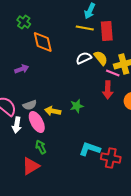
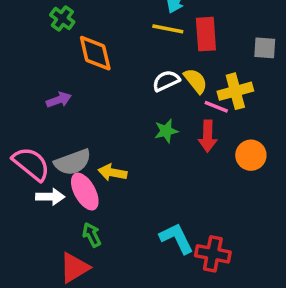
gray semicircle: (30, 105) -> (73, 162), size x1.5
green star: (77, 106) -> (166, 131), moved
white arrow: (17, 125) -> (50, 197), turned -98
cyan L-shape: (90, 149) -> (177, 238), turned 45

